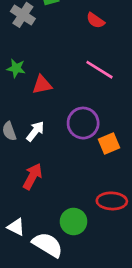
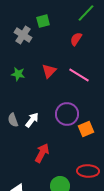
red semicircle: (95, 20) -> (76, 39), turned 88
red triangle: (42, 85) -> (49, 71), moved, turned -35
red arrow: (32, 176) -> (42, 153), moved

